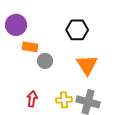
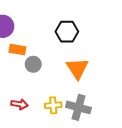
red arrow: (32, 99) -> (20, 104), turned 91

